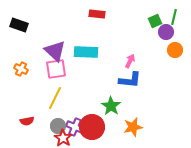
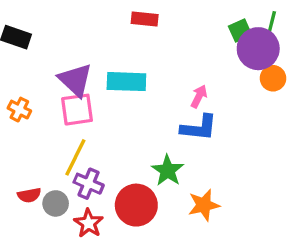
purple circle: (166, 32) -> (258, 49), size x1.6
gray circle: (58, 126) -> (56, 203), moved
purple cross: (75, 127) -> (89, 184), moved

